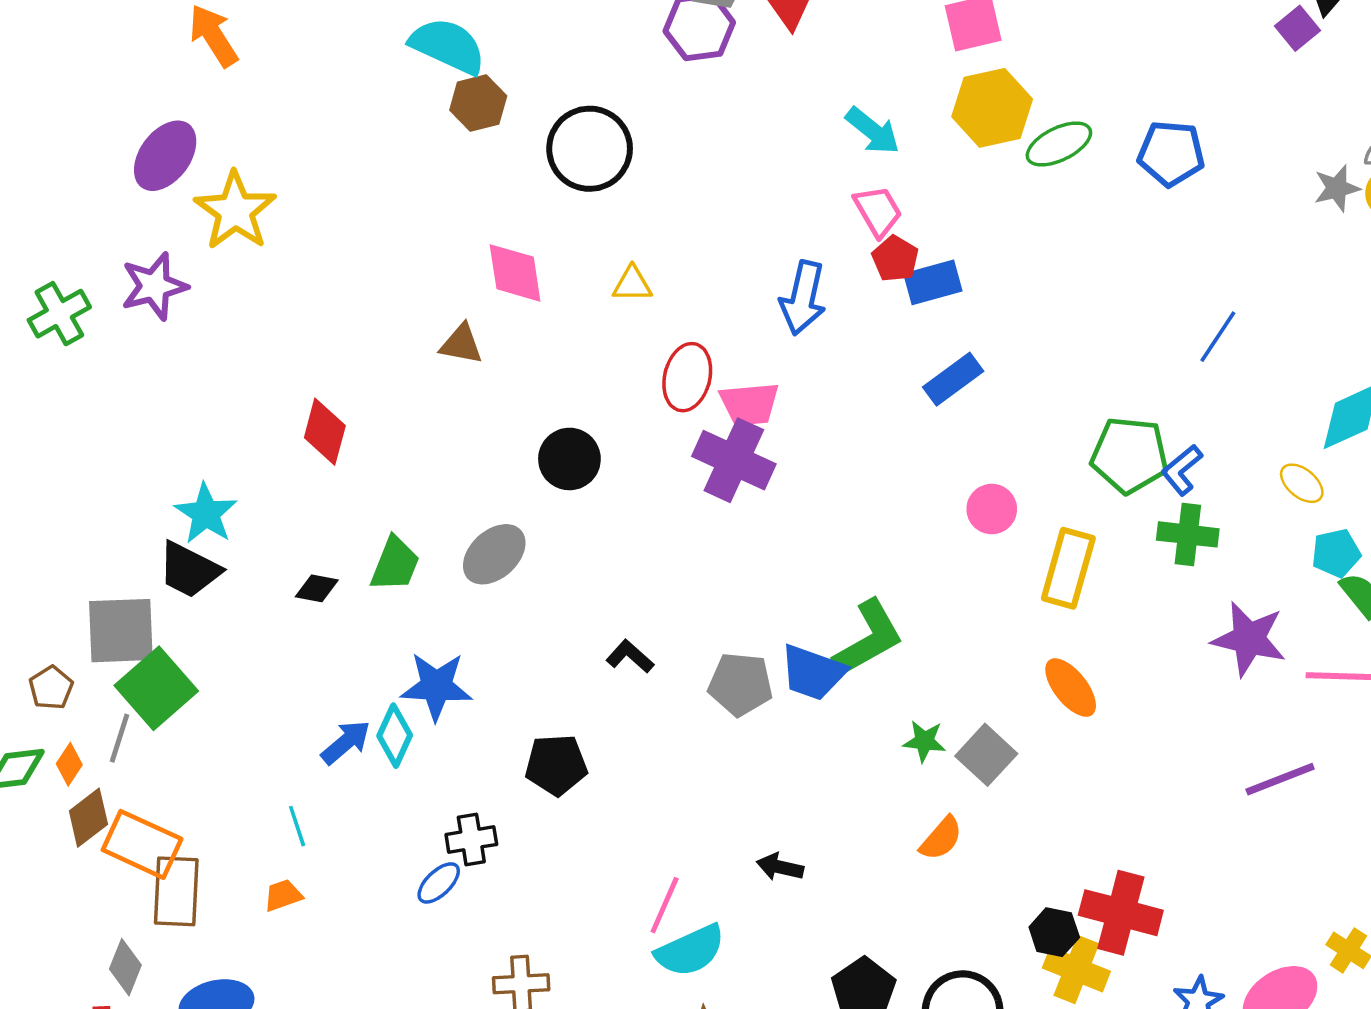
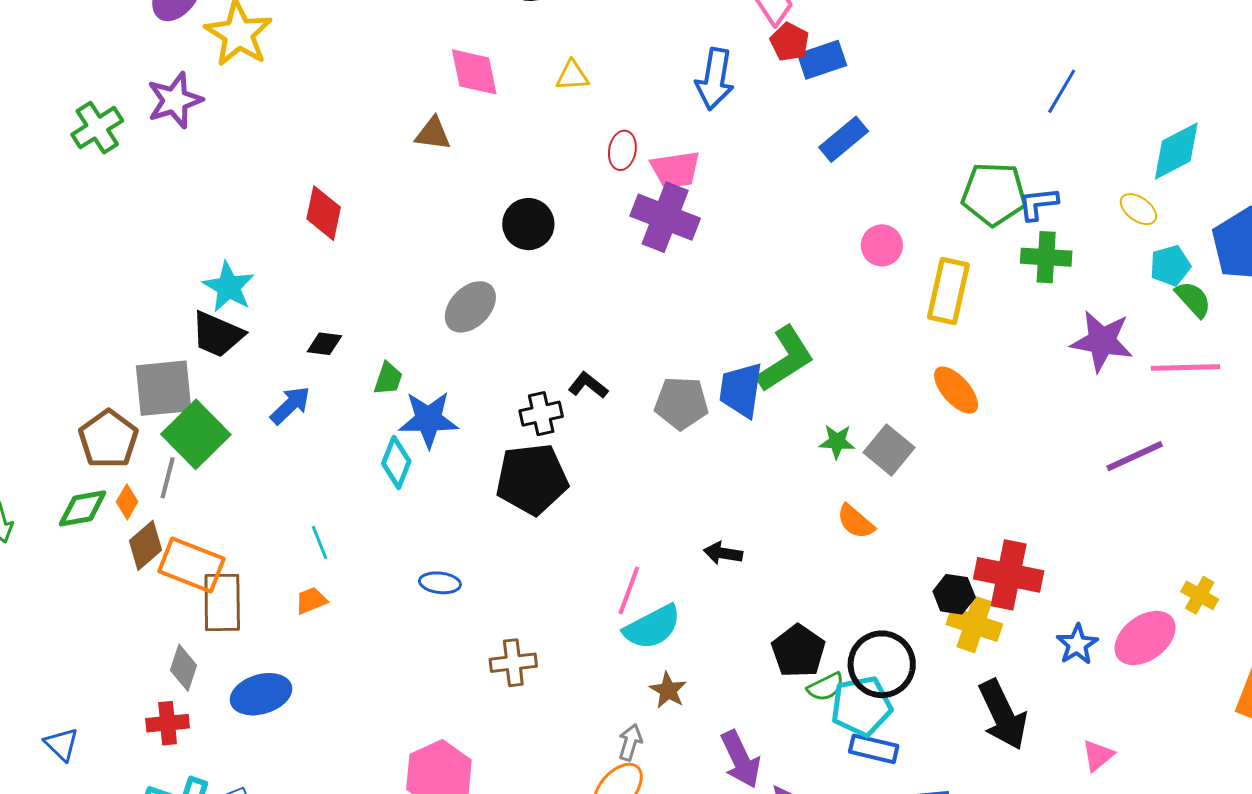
red ellipse: (687, 377) -> (622, 150), size x0.7
blue L-shape: (1182, 470) -> (1038, 204), turned 36
green trapezoid: (395, 564) -> (388, 379), moved, size x0.7
blue trapezoid: (813, 673) -> (741, 390), turned 82
brown pentagon: (51, 688) -> (108, 439), size x1.6
blue arrow: (346, 742) -> (290, 405), moved
black pentagon: (556, 765) -> (532, 479), size x1.4
orange semicircle: (941, 838) -> (856, 522), turned 93
black cross: (471, 839) -> (541, 414), moved
blue ellipse: (439, 883) -> (440, 583), turned 54

